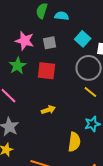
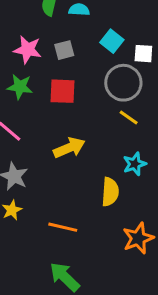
green star: (18, 66) -> (20, 87), turned -30
yellow arrow: (48, 110) -> (69, 148), size x1.5

